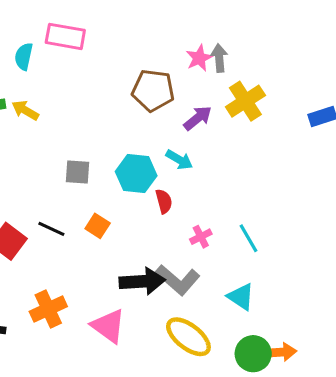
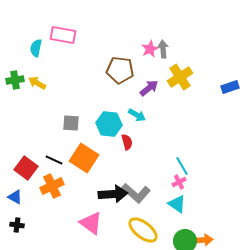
orange square: (98, 226) -> (84, 158), size x1.8
pink cross: (201, 237) -> (179, 182), moved
orange cross: (48, 309) -> (52, 186), moved

